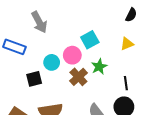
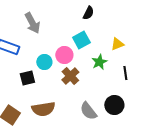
black semicircle: (131, 15) -> (88, 13), moved
green star: (99, 67) -> (99, 62), moved
black line: (126, 83) -> (125, 73), moved

